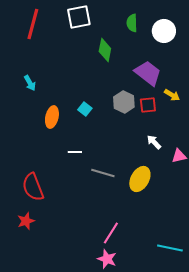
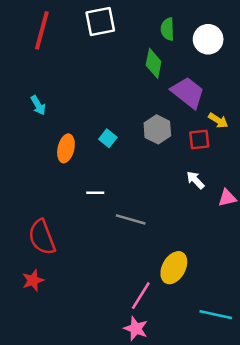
green diamond: (105, 50) -> (154, 63), moved
red square: (148, 105) -> (199, 140), moved
yellow ellipse: (140, 179) -> (174, 268), moved

